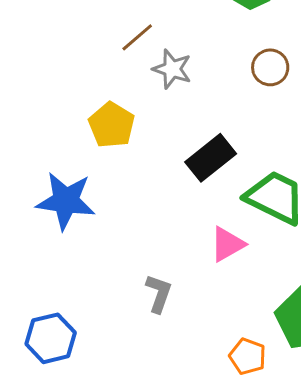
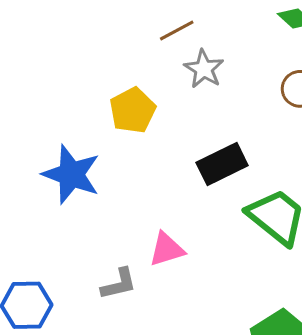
pink triangle: (227, 244) -> (167, 249), moved
gray L-shape: (159, 293) -> (119, 284), moved, turned 45

